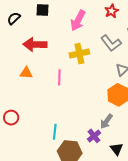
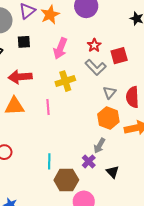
red star: (112, 11) -> (94, 45), moved
orange triangle: (26, 73) -> (14, 106), size x1.5

